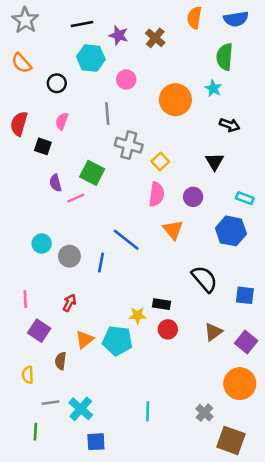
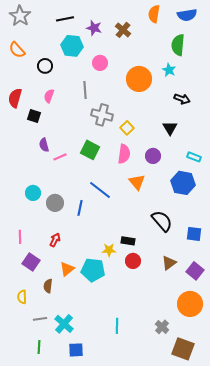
green square: (92, 173) -> (90, 150), moved
green line: (35, 432) -> (39, 347), moved

